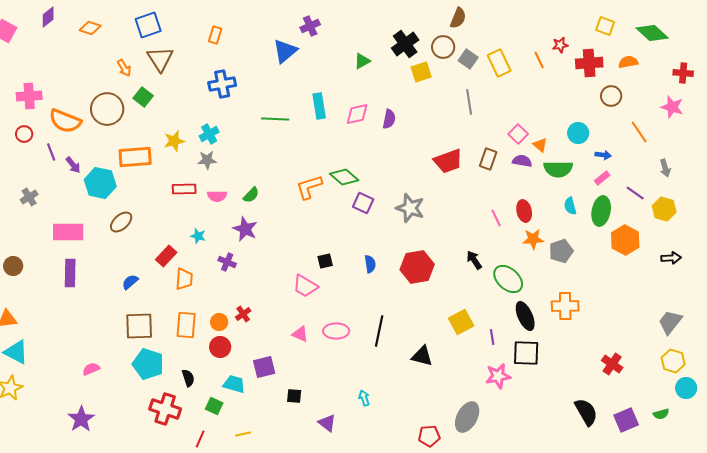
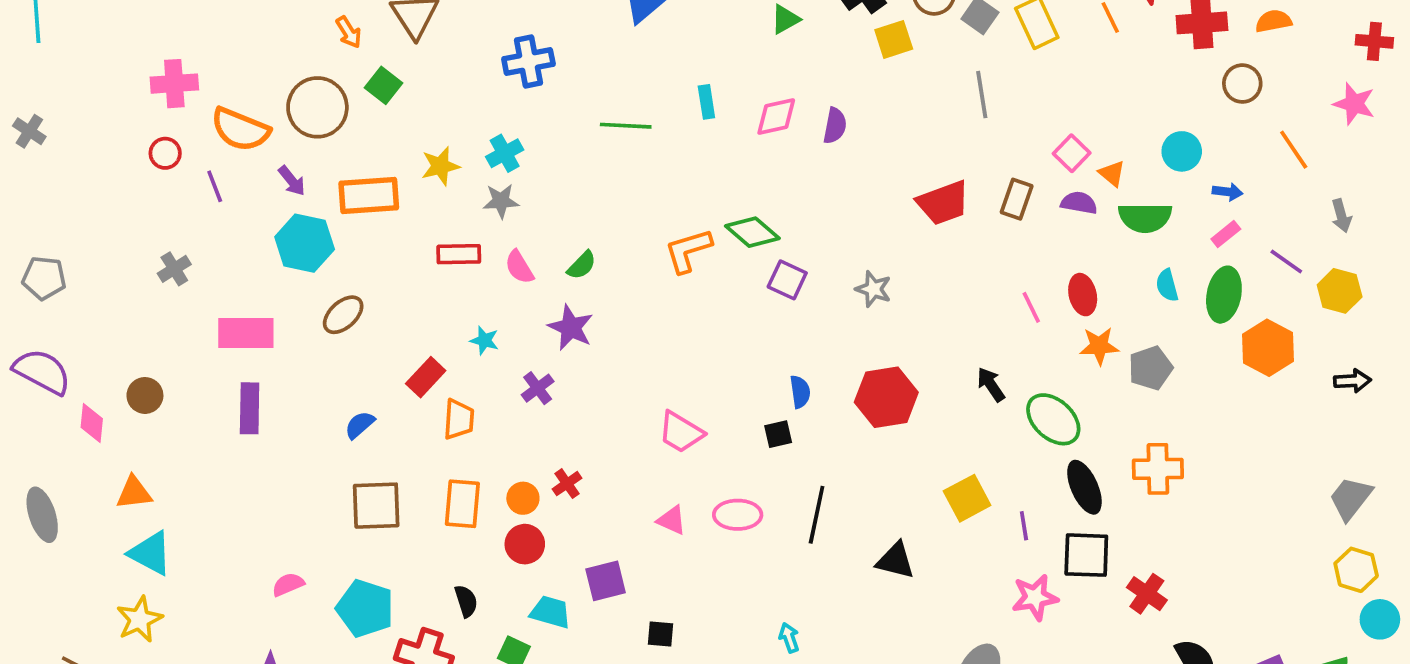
cyan rectangle: (319, 106) -> (706, 102), size x0.7
purple arrow: (73, 165) -> (292, 181), moved
pink semicircle: (217, 196) -> (519, 267), turned 60
gray star: (410, 208) -> (873, 289), size x0.7
black square: (325, 261) -> (778, 434), moved
purple cross: (227, 262) -> (538, 388), turned 30
cyan pentagon: (148, 364) -> (365, 608), moved
red cross: (612, 364) -> (1147, 594), moved

